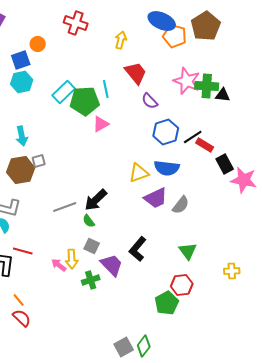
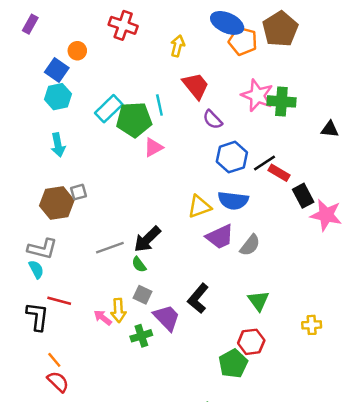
blue square: (21, 60) -> (57, 70), turned -36
black triangle: (223, 95) -> (330, 129), moved
cyan arrow: (22, 136) -> (58, 145), moved

